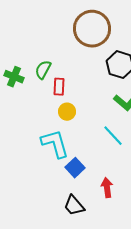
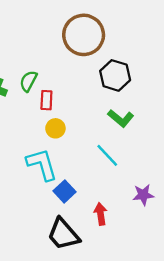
black trapezoid: (74, 206) -> (63, 234), size x1.4

